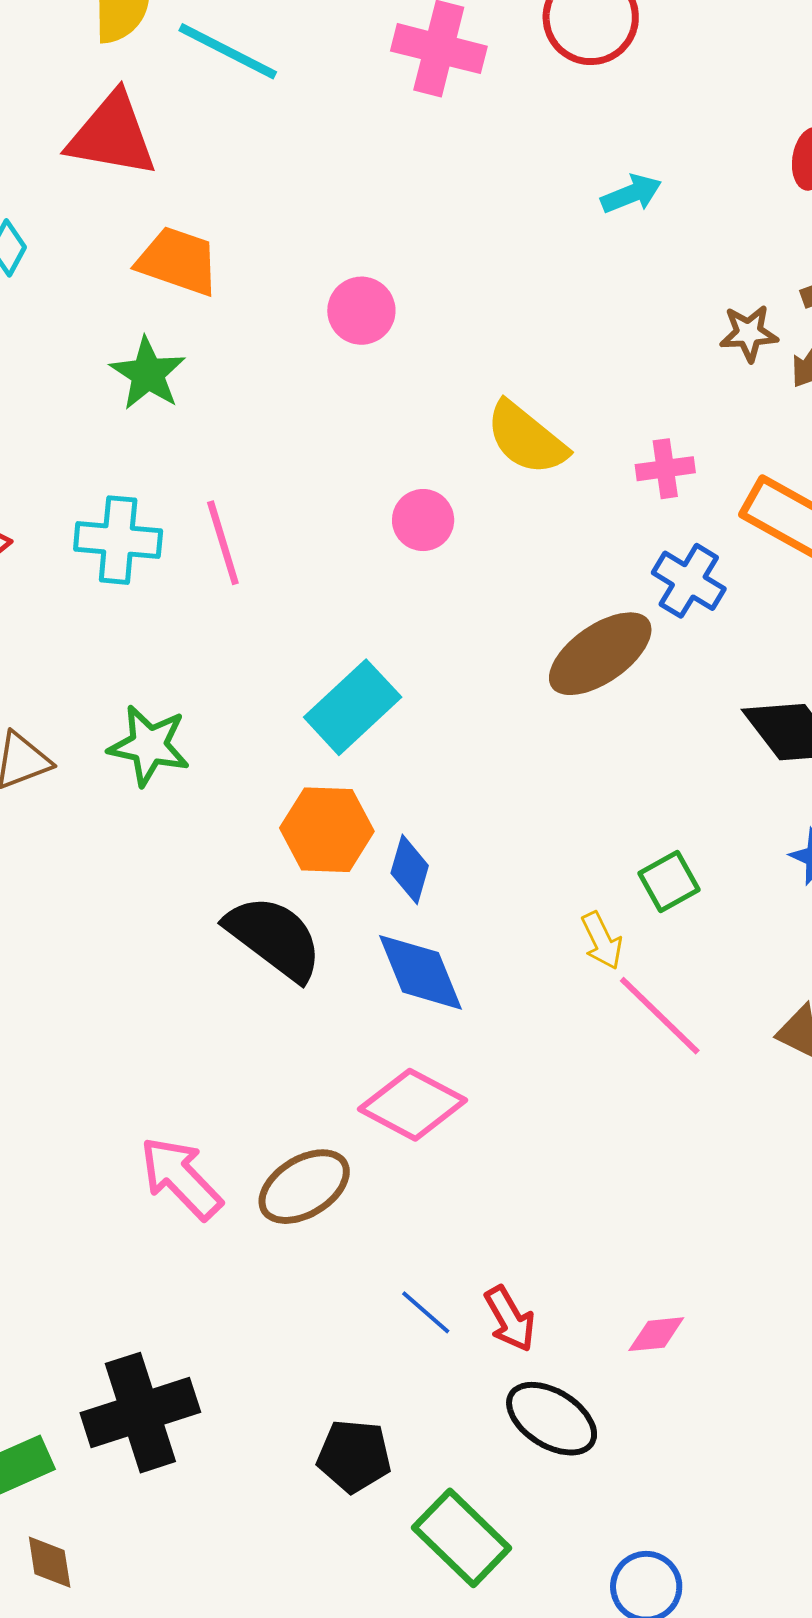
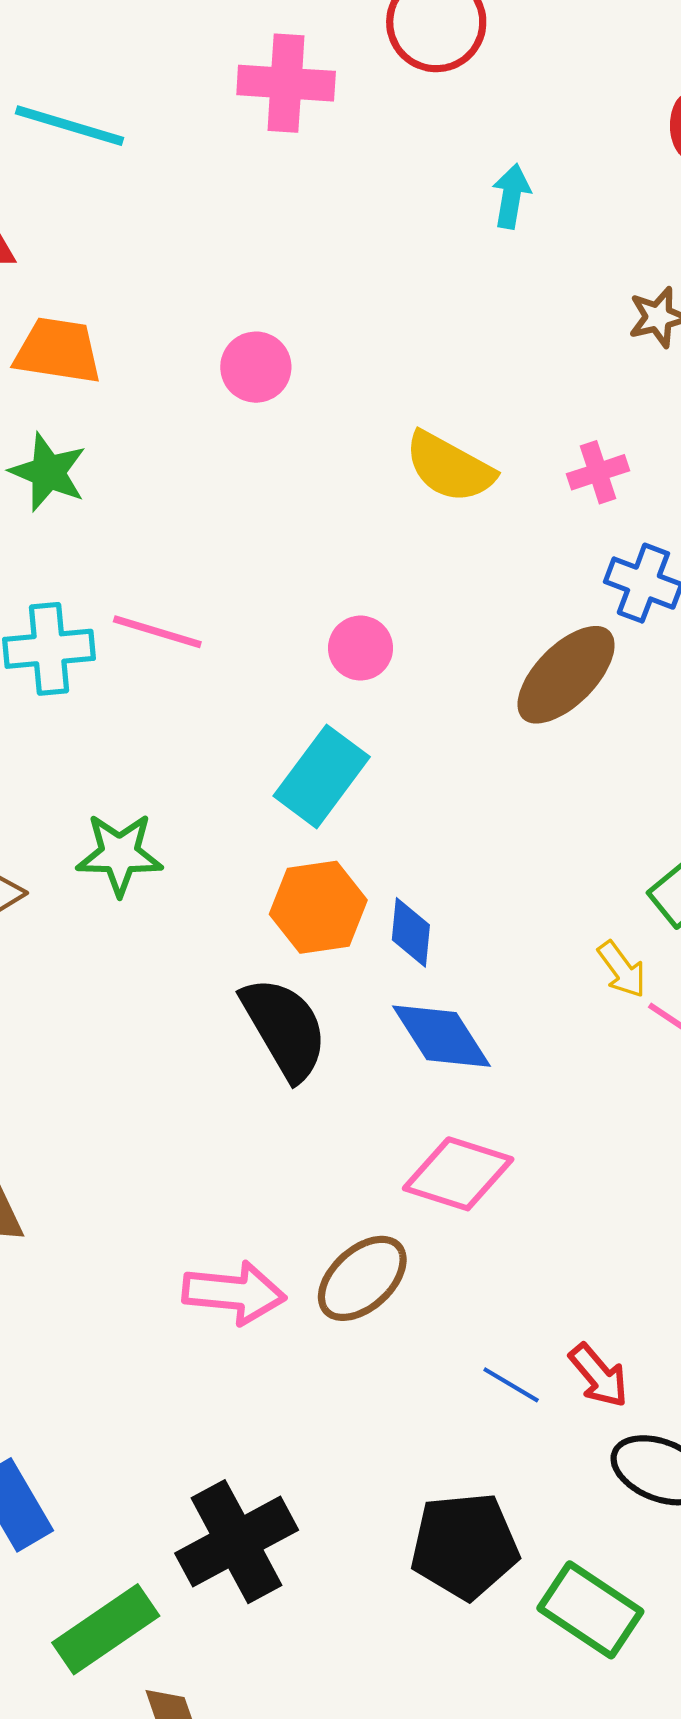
cyan arrow: (631, 194) -> (511, 196), turned -48
pink circle: (423, 520) -> (361, 648), moved
pink line: (223, 543) -> (157, 632), turned -46
black semicircle: (274, 938) -> (284, 1028), turned 33
pink arrow: (181, 1178) -> (234, 1293), turned 150
black pentagon: (354, 1456) -> (465, 1546), size x1.4

